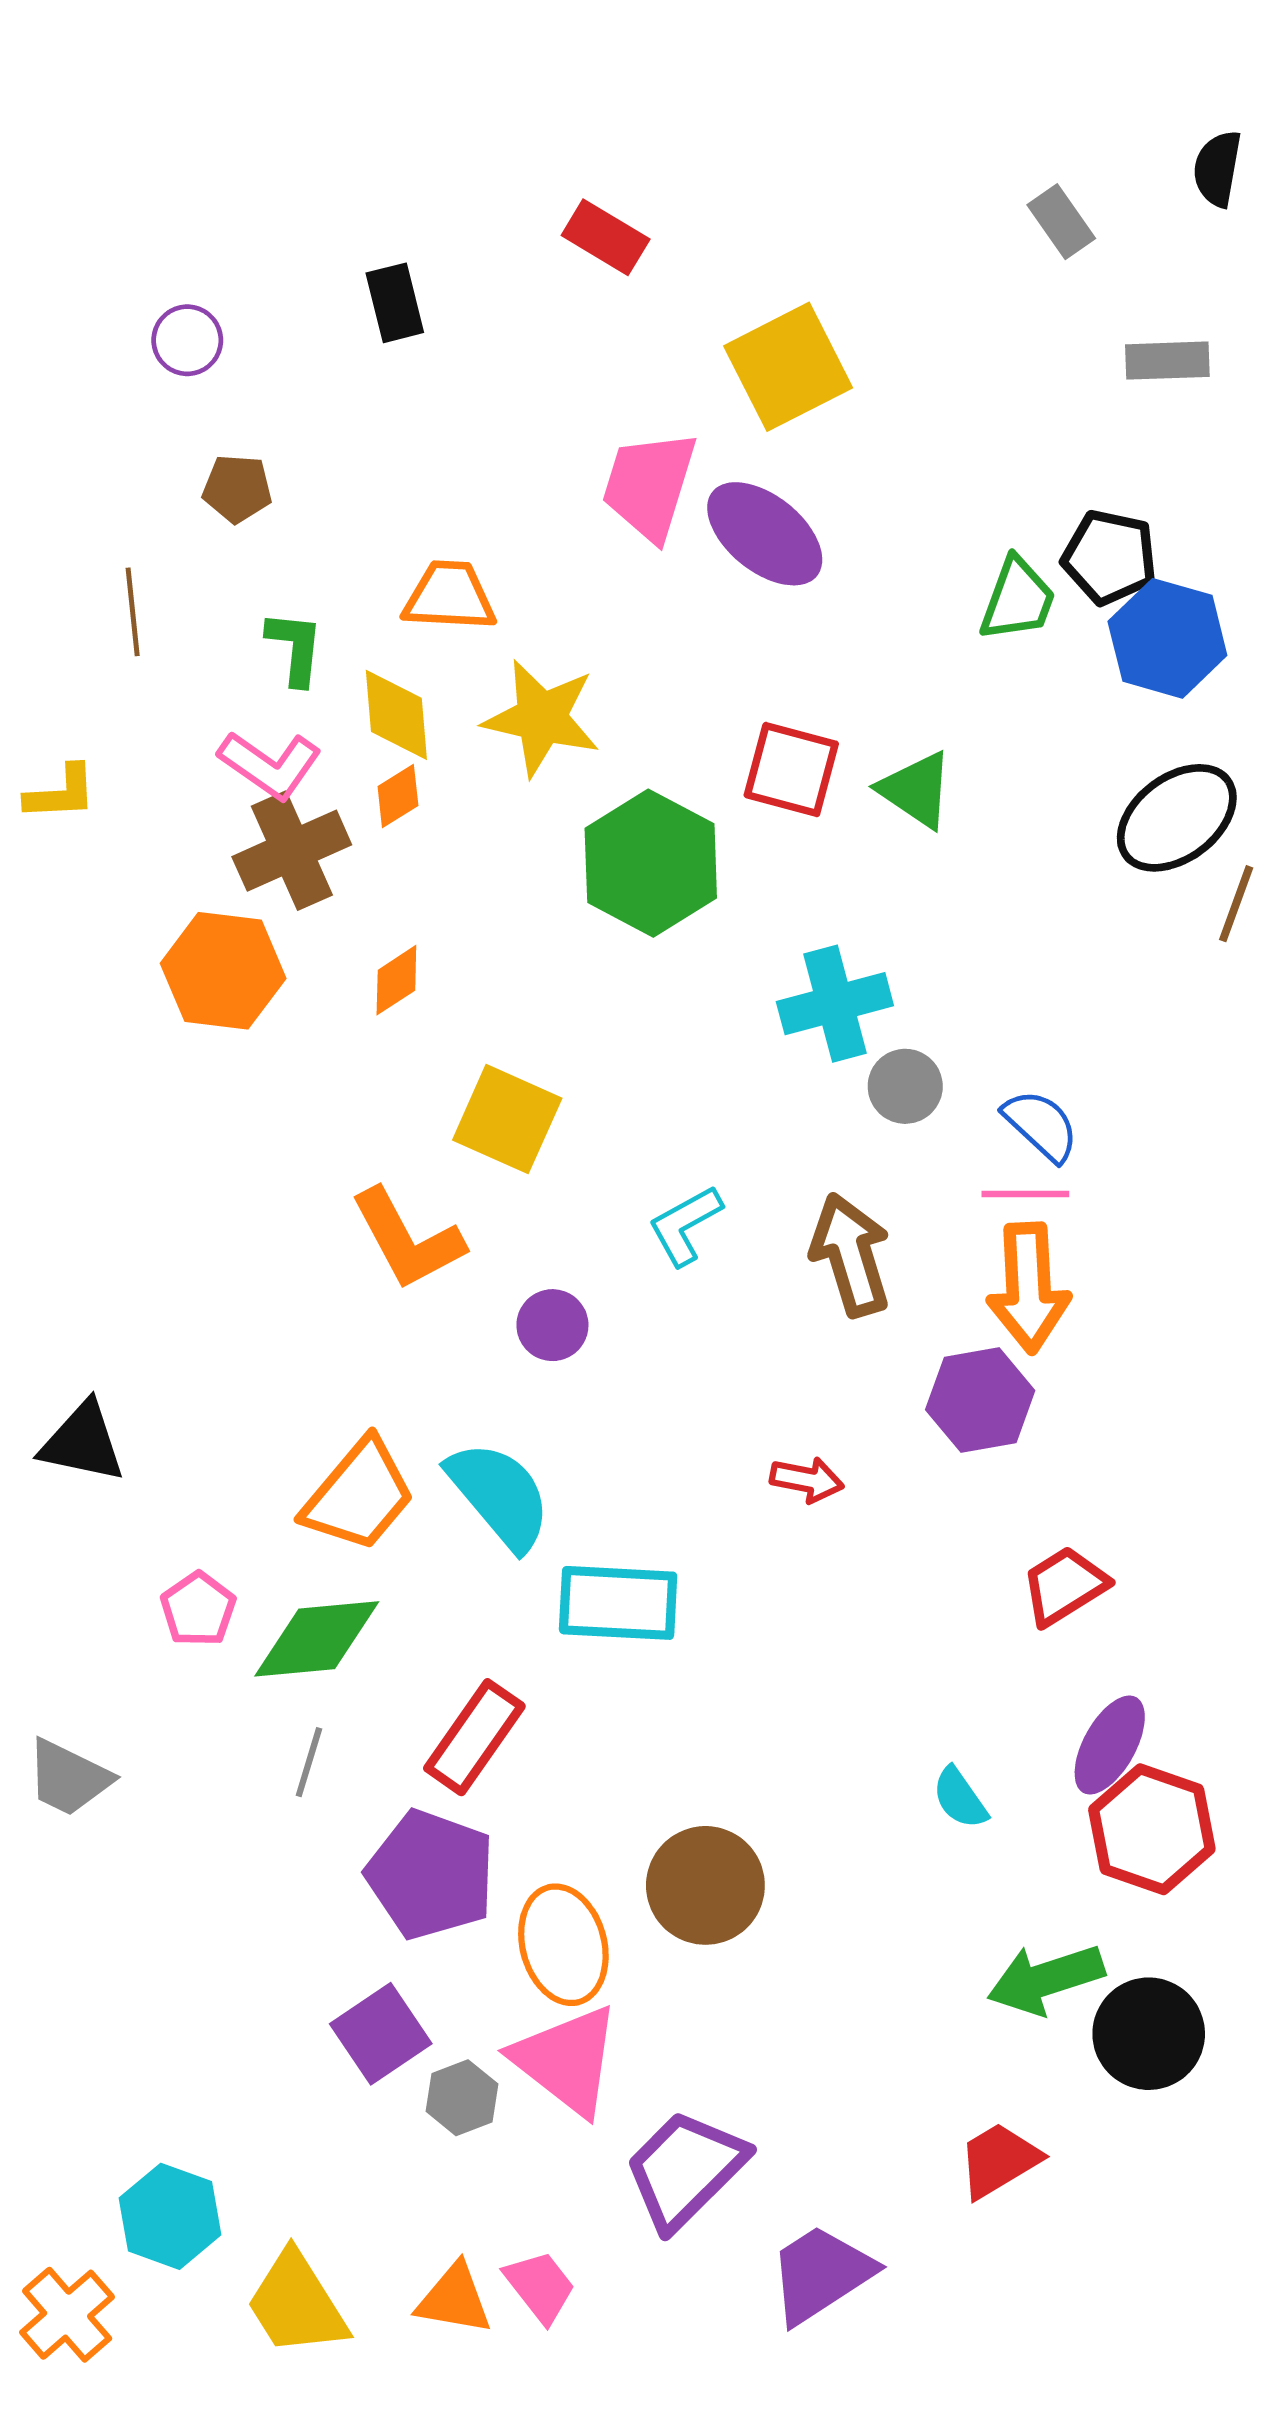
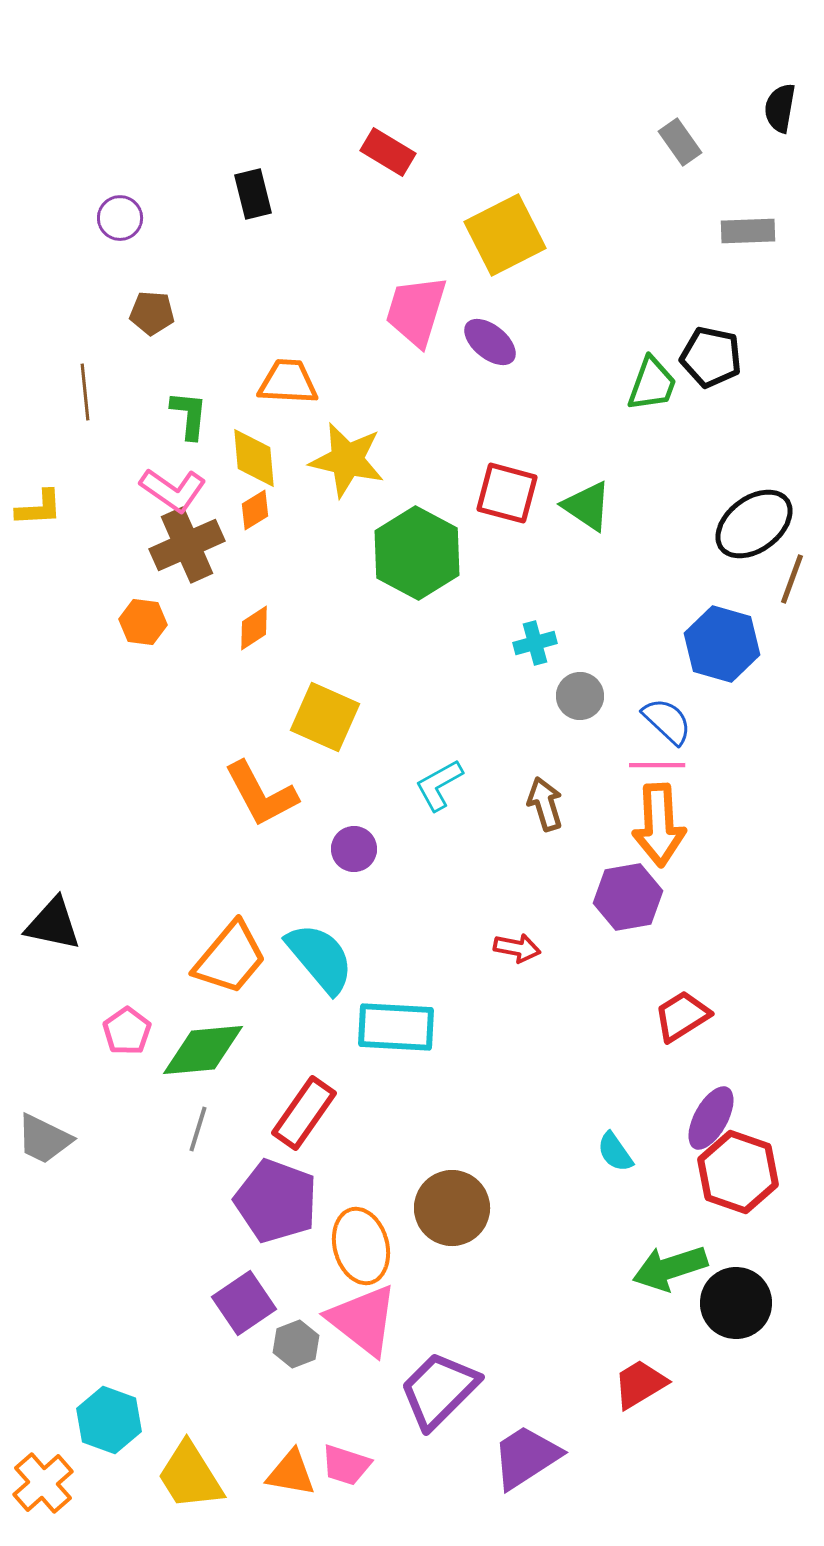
purple ellipse: (765, 534) -> (490, 342), size x0.7
blue hexagon: (1167, 638) -> (722, 644), moved
orange hexagon: (223, 971) -> (143, 622), size x0.6
cyan cross: (835, 1004) -> (535, 643), size x0.6
brown arrow: (851, 1255) -> (545, 804), size x0.7
pink trapezoid: (540, 2287) -> (346, 1465), turned 146

